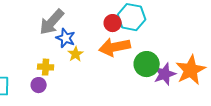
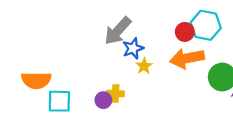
blue star: (66, 38) -> (133, 48), turned 30
yellow cross: (46, 67) -> (115, 94), moved

